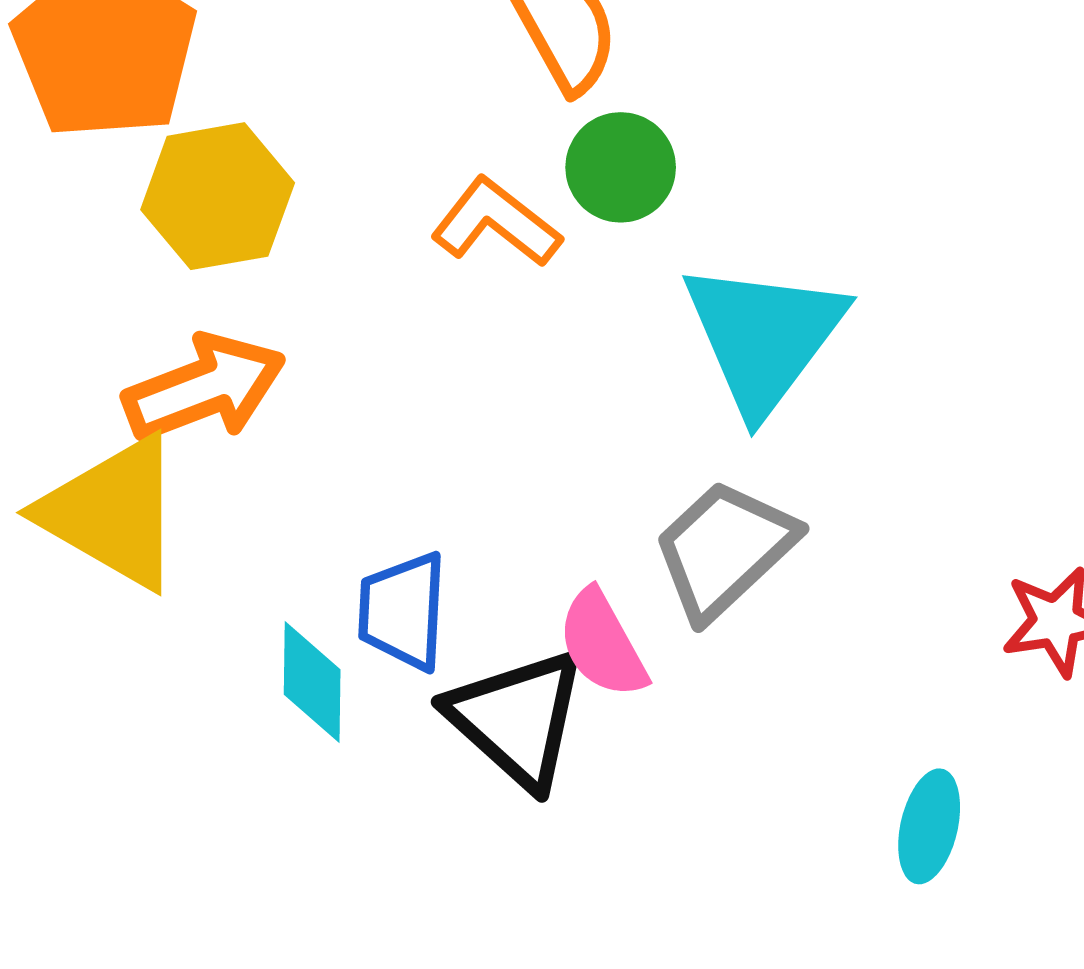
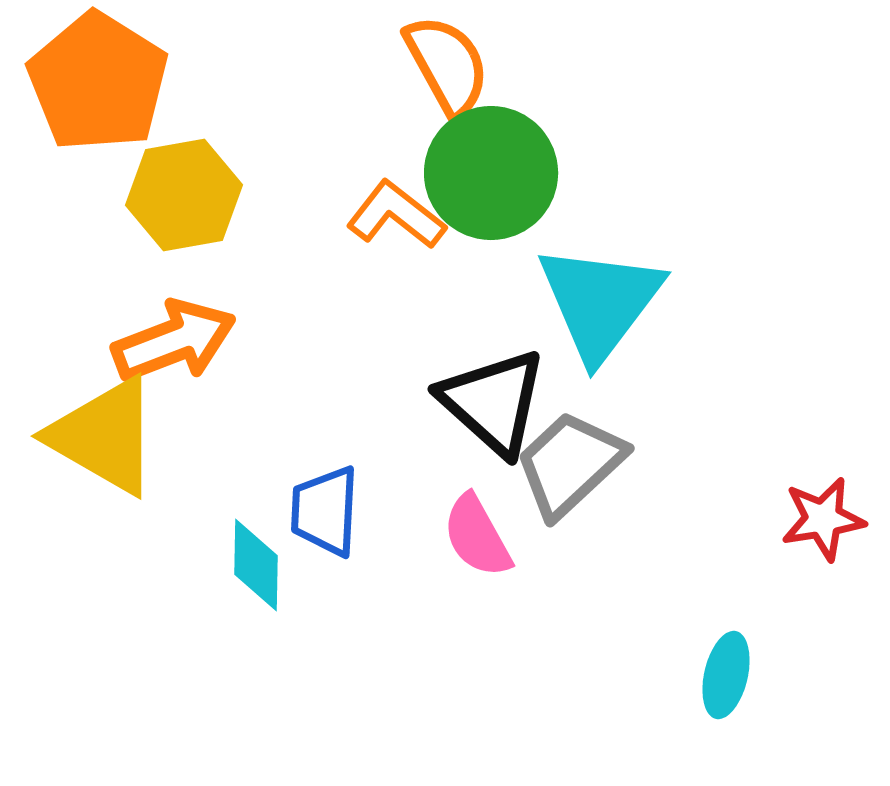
green circle: (621, 167) -> (491, 173), size x1.6
black triangle: (517, 719) -> (493, 402), moved

